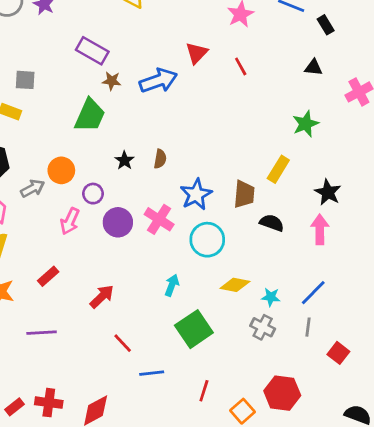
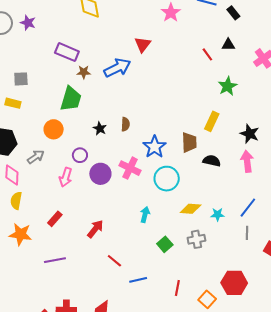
red line: (241, 66) -> (207, 54), moved
orange circle: (61, 170) -> (54, 129), moved
gray cross: (263, 327) -> (196, 239), moved, turned -30
green square: (194, 329) -> (165, 244), size x0.6

